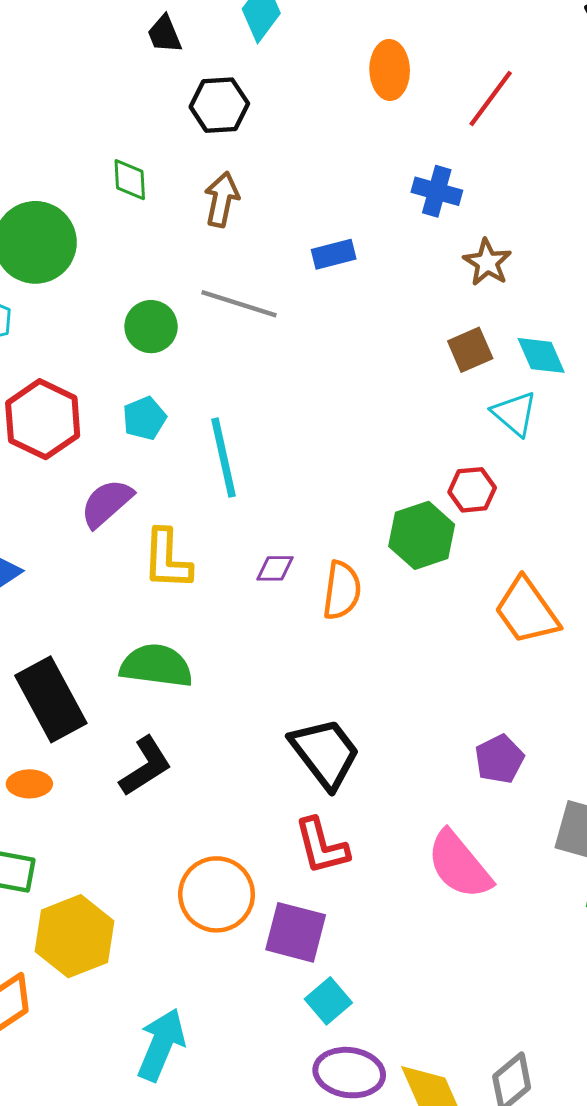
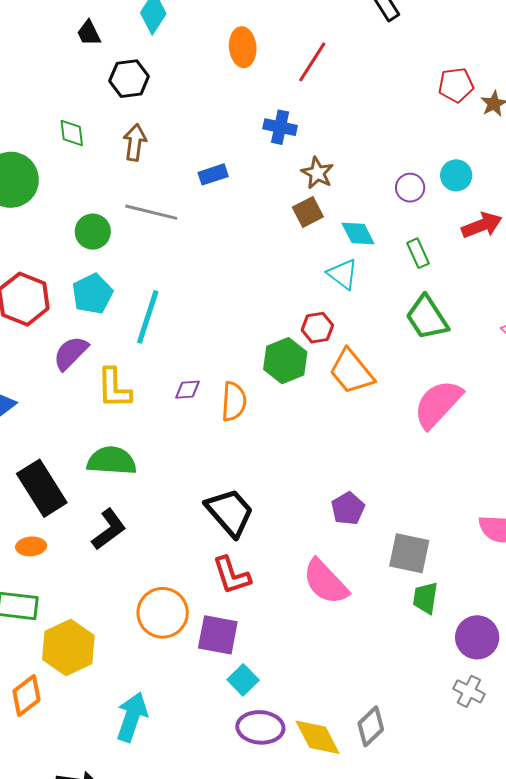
brown square: (470, 350) -> (308, 212), moved
cyan pentagon: (144, 418) -> (92, 294), size x1.4
cyan line: (224, 458) -> (148, 317), turned 34
orange trapezoid: (527, 611) -> (352, 372), moved

